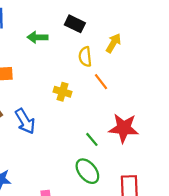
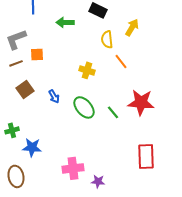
blue arrow: (25, 121) -> (54, 96), size x0.6
green ellipse: (87, 171) -> (84, 107), moved

